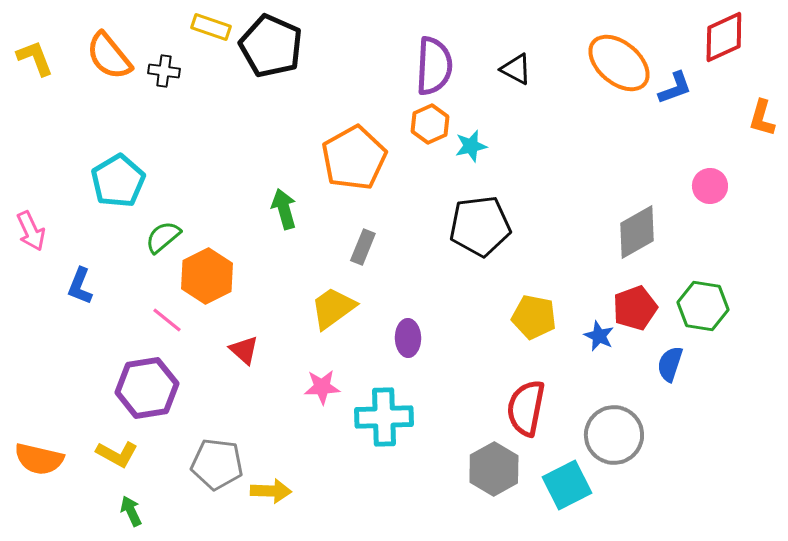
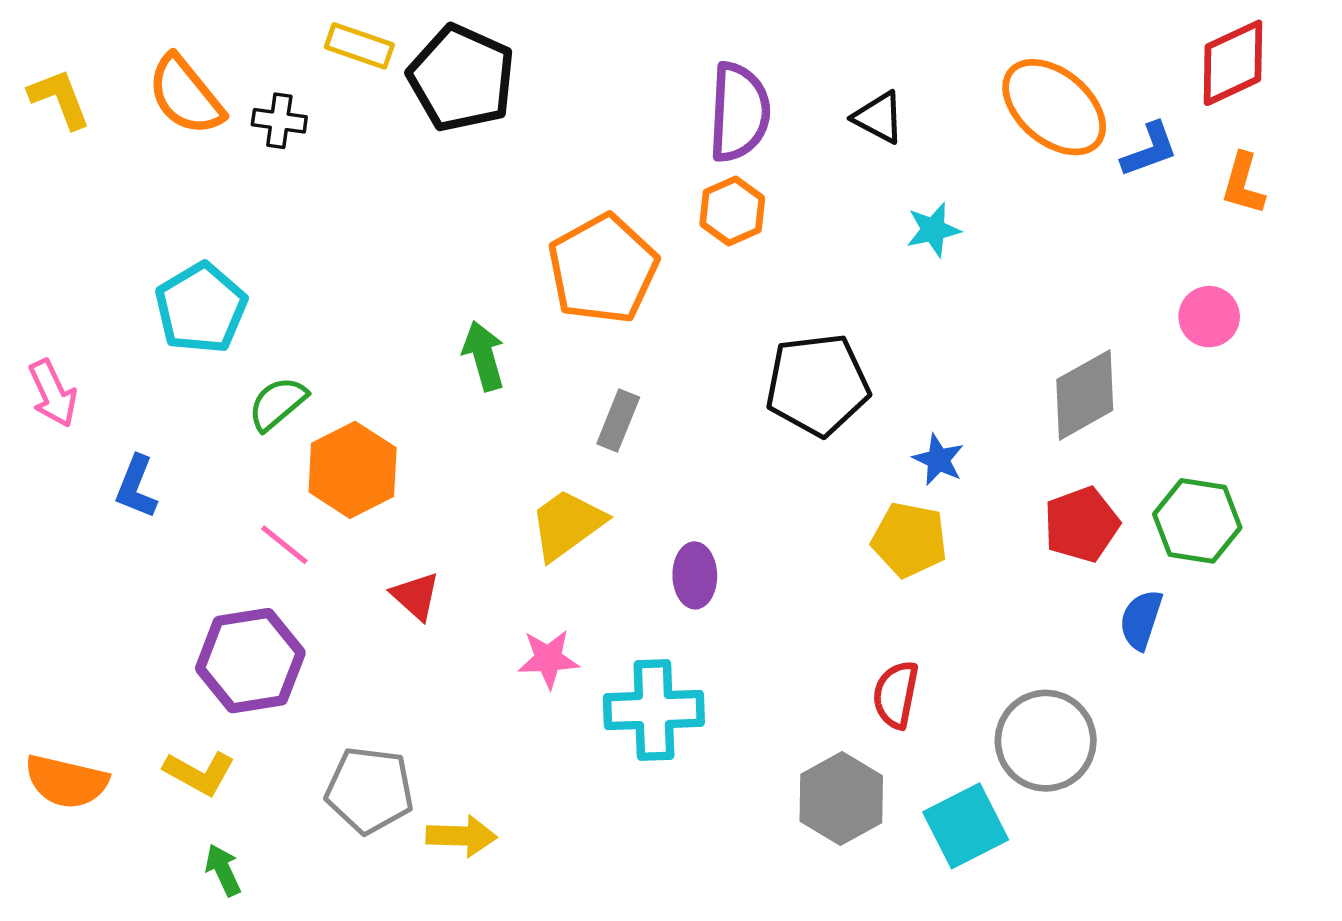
orange L-shape: (762, 118) -> (1243, 184), moved
cyan star: (471, 146) -> (933, 230), moved
blue star: (599, 336) -> (938, 460), moved
red semicircle: (526, 408) -> (896, 695), size x0.7

